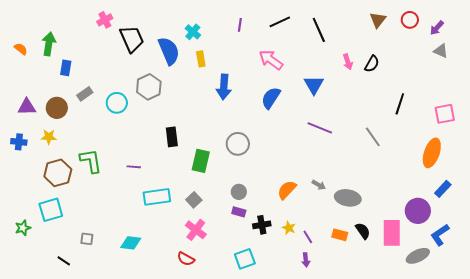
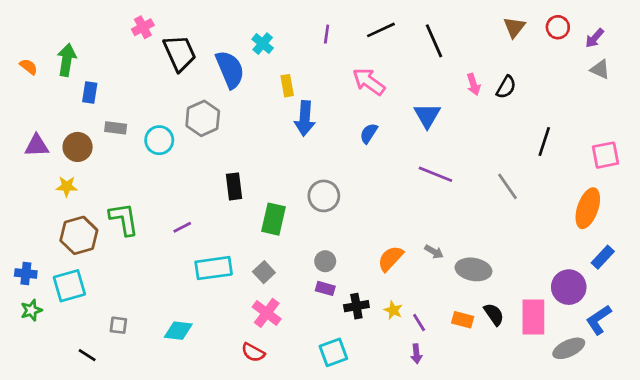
yellow rectangle: (201, 59) -> (287, 86), moved
gray rectangle: (85, 94) -> (116, 128), turned 42
blue semicircle: (271, 98) -> (369, 133), size x0.7
blue cross: (19, 142) -> (26, 273), moved
purple line: (134, 167) -> (182, 227), turned -32

